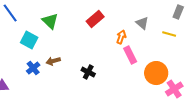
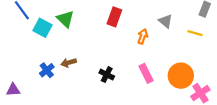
red rectangle: (95, 19) -> (114, 17), turned -30
cyan square: (29, 40) -> (42, 28), moved
pink rectangle: (130, 55) -> (146, 73), moved

